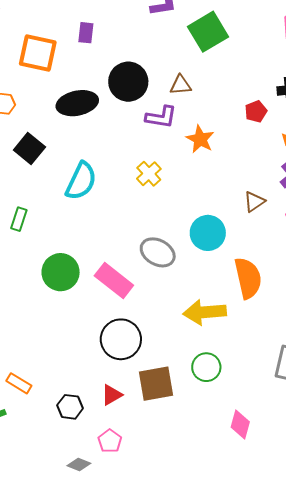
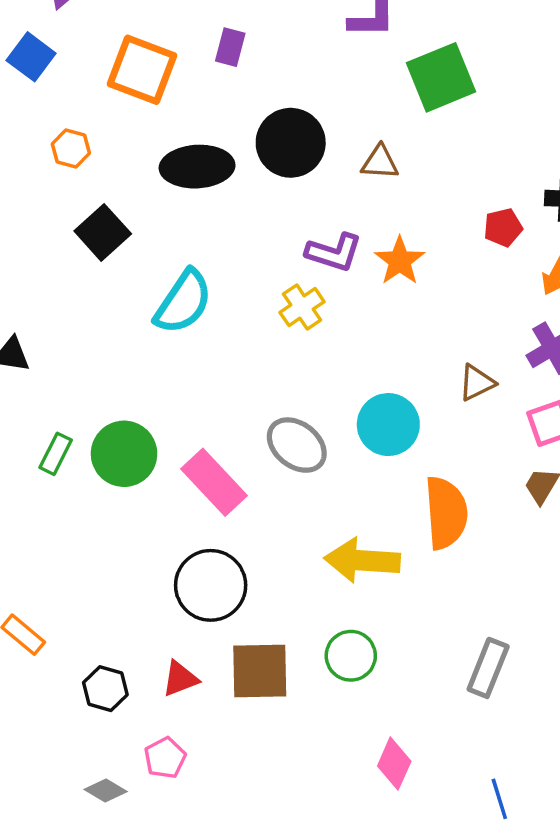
purple L-shape: (161, 117) -> (334, 252), moved
green rectangle: (19, 219) -> (56, 454), moved

